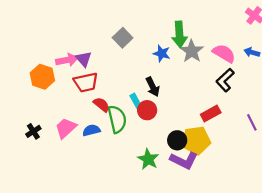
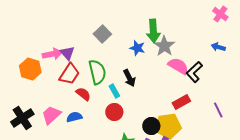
pink semicircle: (224, 53) -> (178, 66), moved
red trapezoid: (86, 82) -> (69, 74), turned -45
red circle: (147, 110) -> (114, 112), moved
green semicircle: (117, 119) -> (97, 72), moved
black cross: (33, 131) -> (22, 118), size x1.6

